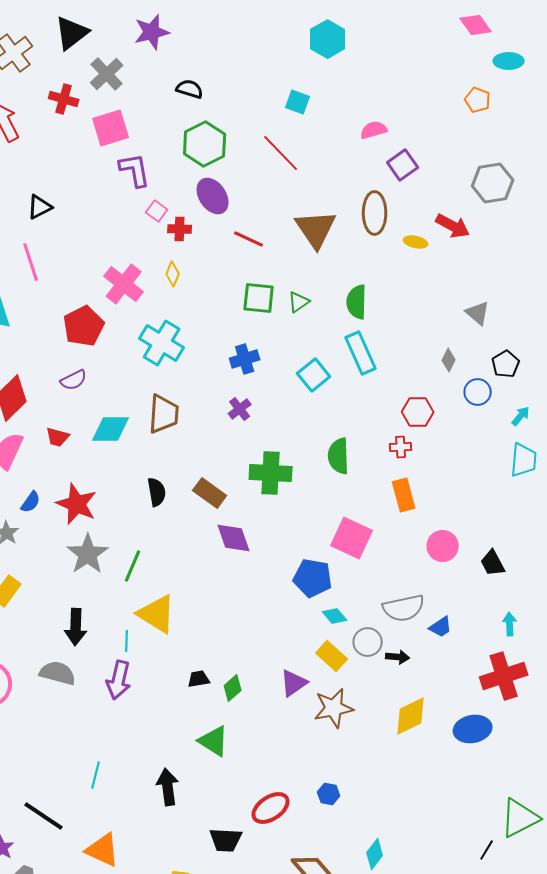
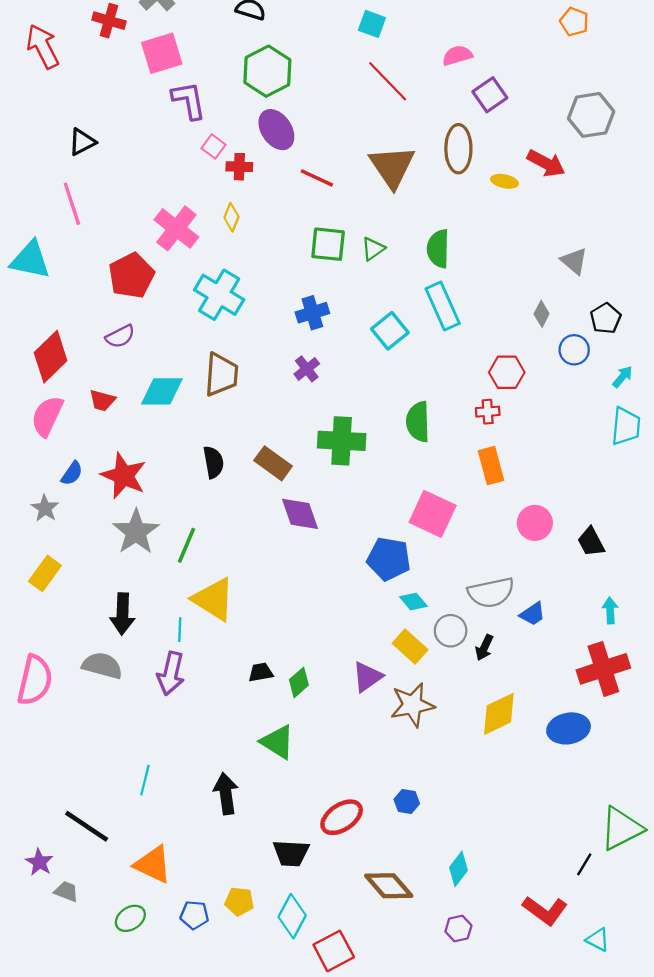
red line: (281, 153) -> (388, 81), moved
black arrow: (398, 657) -> (484, 648), turned 110

